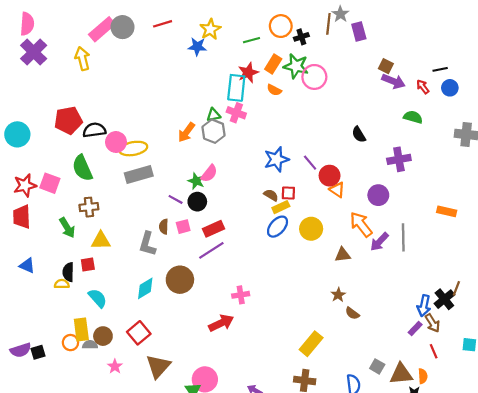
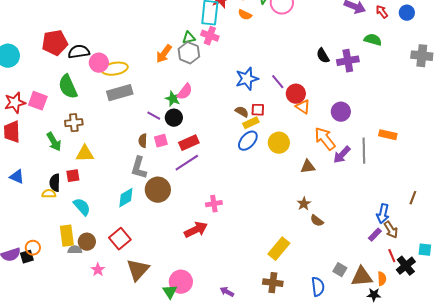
purple cross: (399, 159) -> (348, 61), moved
orange rectangle: (447, 211) -> (388, 135), moved
gray L-shape: (147, 244) -> (139, 168), moved
black cross: (444, 299) -> (406, 266), moved
orange circle: (70, 343) -> (33, 248), moved

